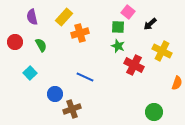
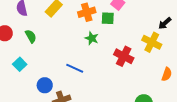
black arrow: (150, 24) -> (165, 23), moved
orange cross: (80, 33) -> (87, 12), moved
green star: (118, 46) -> (92, 38), moved

